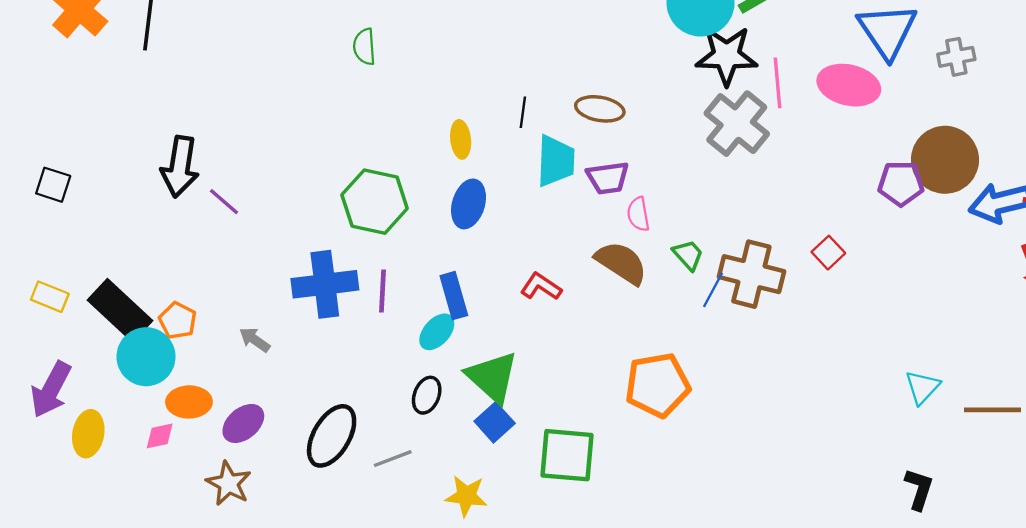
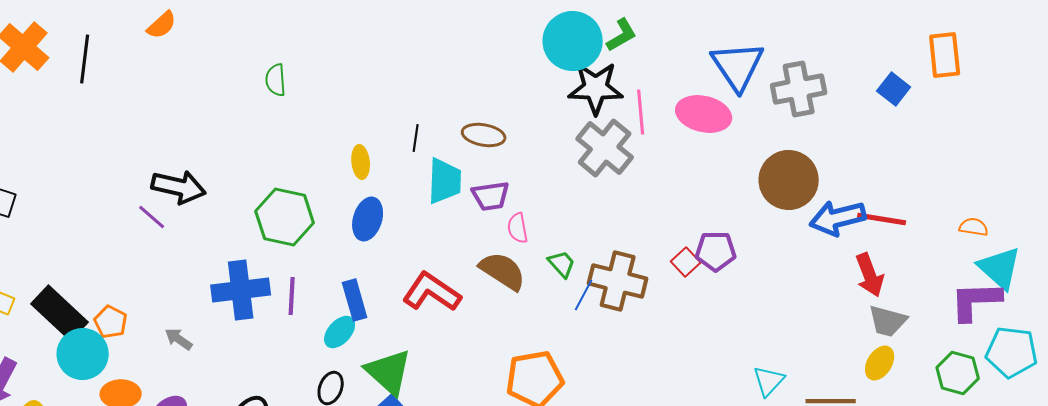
gray cross: (956, 57) -> (799, 89), size x1.6
black arrow: (180, 167) -> (179, 187), moved, turned -86
purple pentagon: (901, 184) -> (716, 251), moved
red L-shape: (541, 287) -> (432, 292), size x1.6

